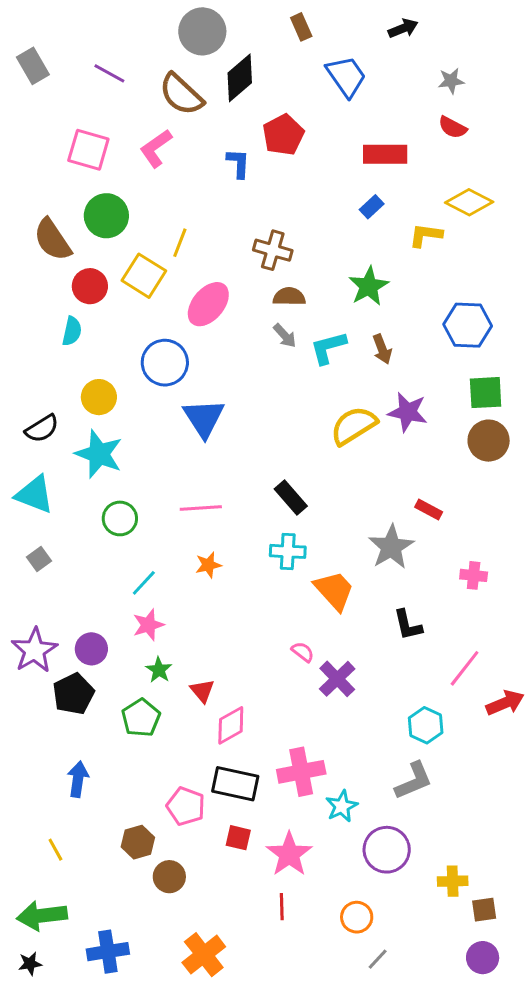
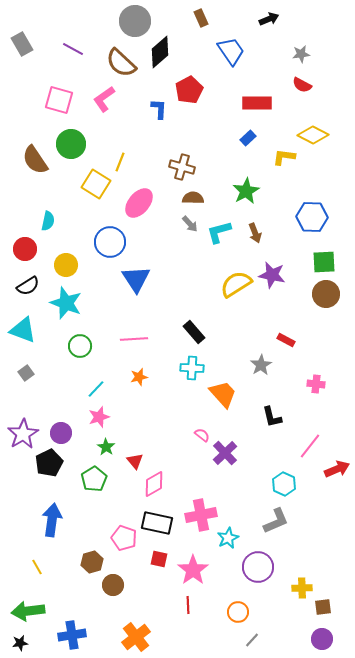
red circle: (90, 286) -> (25, 249), moved
gray star: (391, 547) -> (261, 365), size x0.7
blue arrow: (78, 779) -> (52, 520), size x1.4

